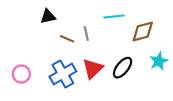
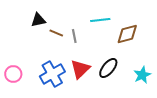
brown line: (67, 39) -> (56, 33), moved
cyan star: (159, 61) -> (142, 75), moved

